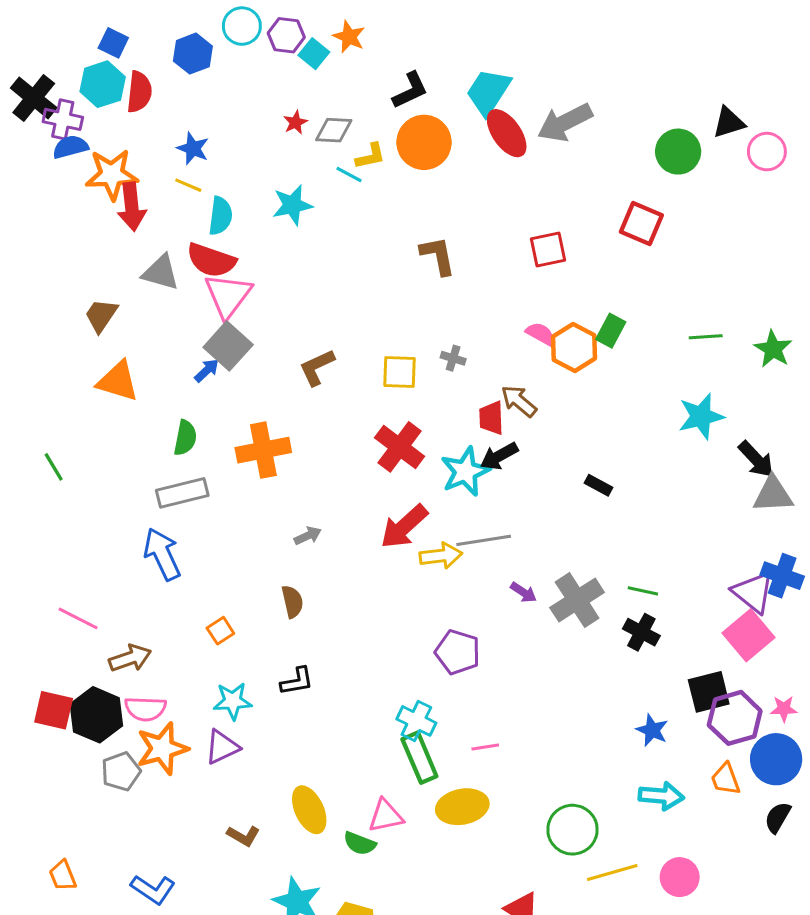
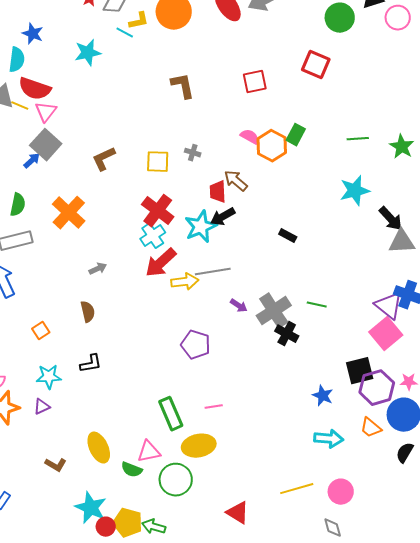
blue star: (193, 148) -> (33, 34), moved
yellow line: (188, 185) -> (20, 106), moved
cyan semicircle: (220, 216) -> (17, 60), moved
pink triangle: (228, 295) -> (46, 112), size x0.7
orange cross: (263, 450) -> (69, 213), turned -36
black cross: (641, 632) -> (287, 334), moved
cyan cross: (416, 721) -> (153, 236), moved, turned 30
purple triangle: (222, 747) -> (42, 407), size x0.7
orange trapezoid: (726, 779) -> (371, 428), turned -30
green circle: (572, 830) -> (176, 480), moved

